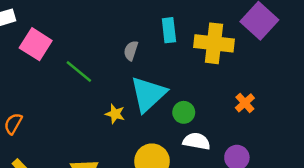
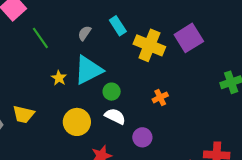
cyan rectangle: (169, 30) -> (118, 26), turned -42

